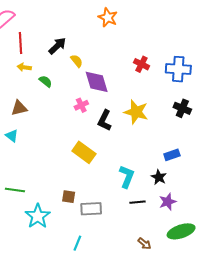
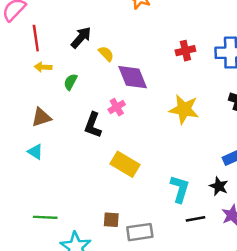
red cross: (141, 64) -> (185, 51), turned -35
green semicircle: (46, 81) -> (71, 82), turned -96
black L-shape: (105, 120) -> (93, 125), moved

